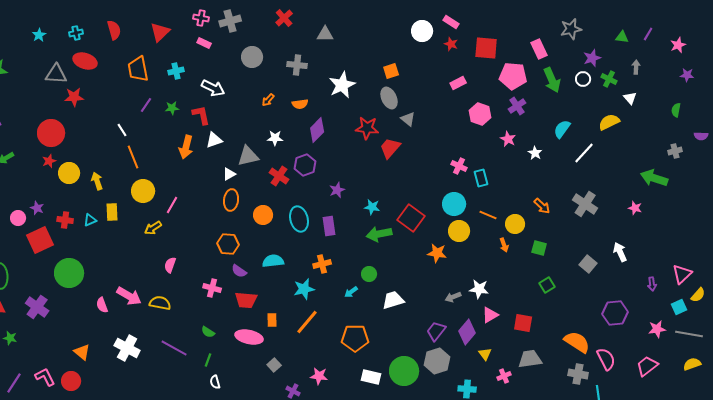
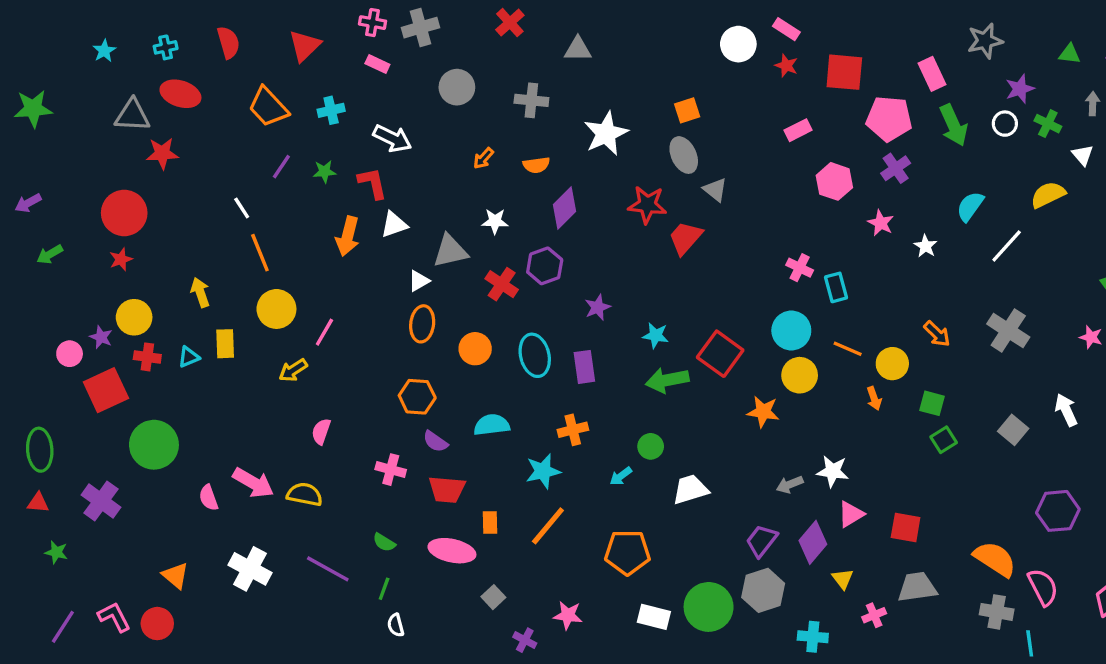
orange trapezoid: (138, 69) -> (268, 107), turned -32
yellow circle: (69, 173) -> (134, 317), moved
green square: (547, 285) -> (944, 440), moved

